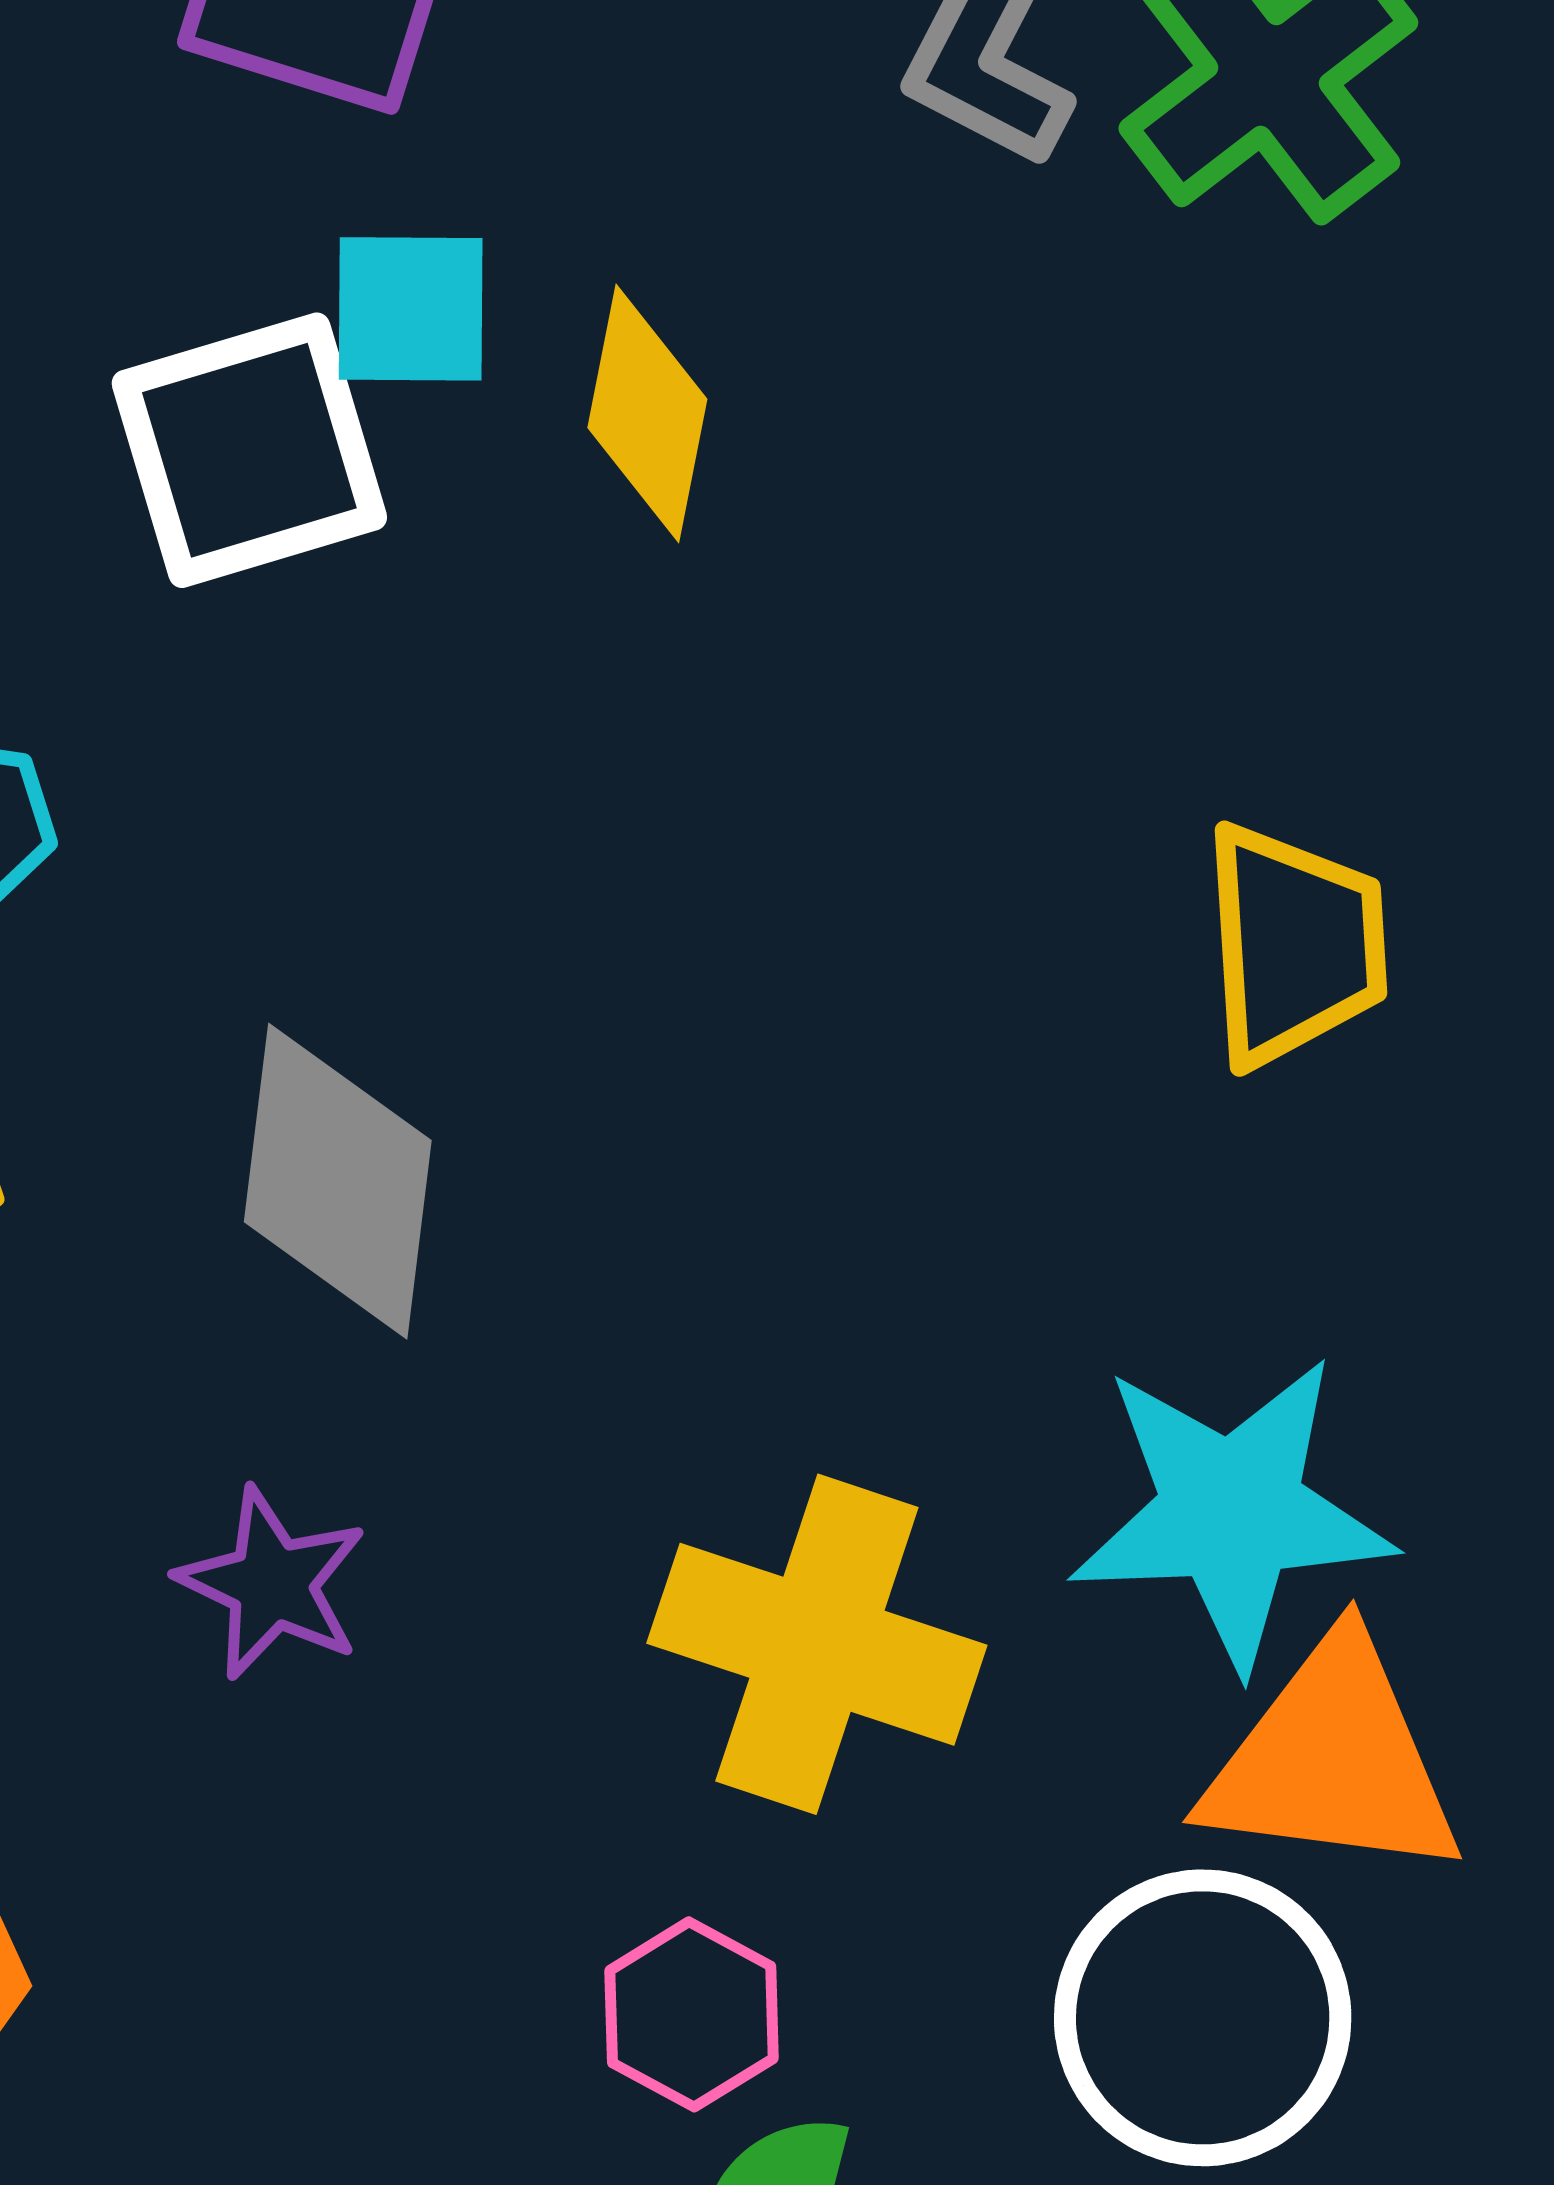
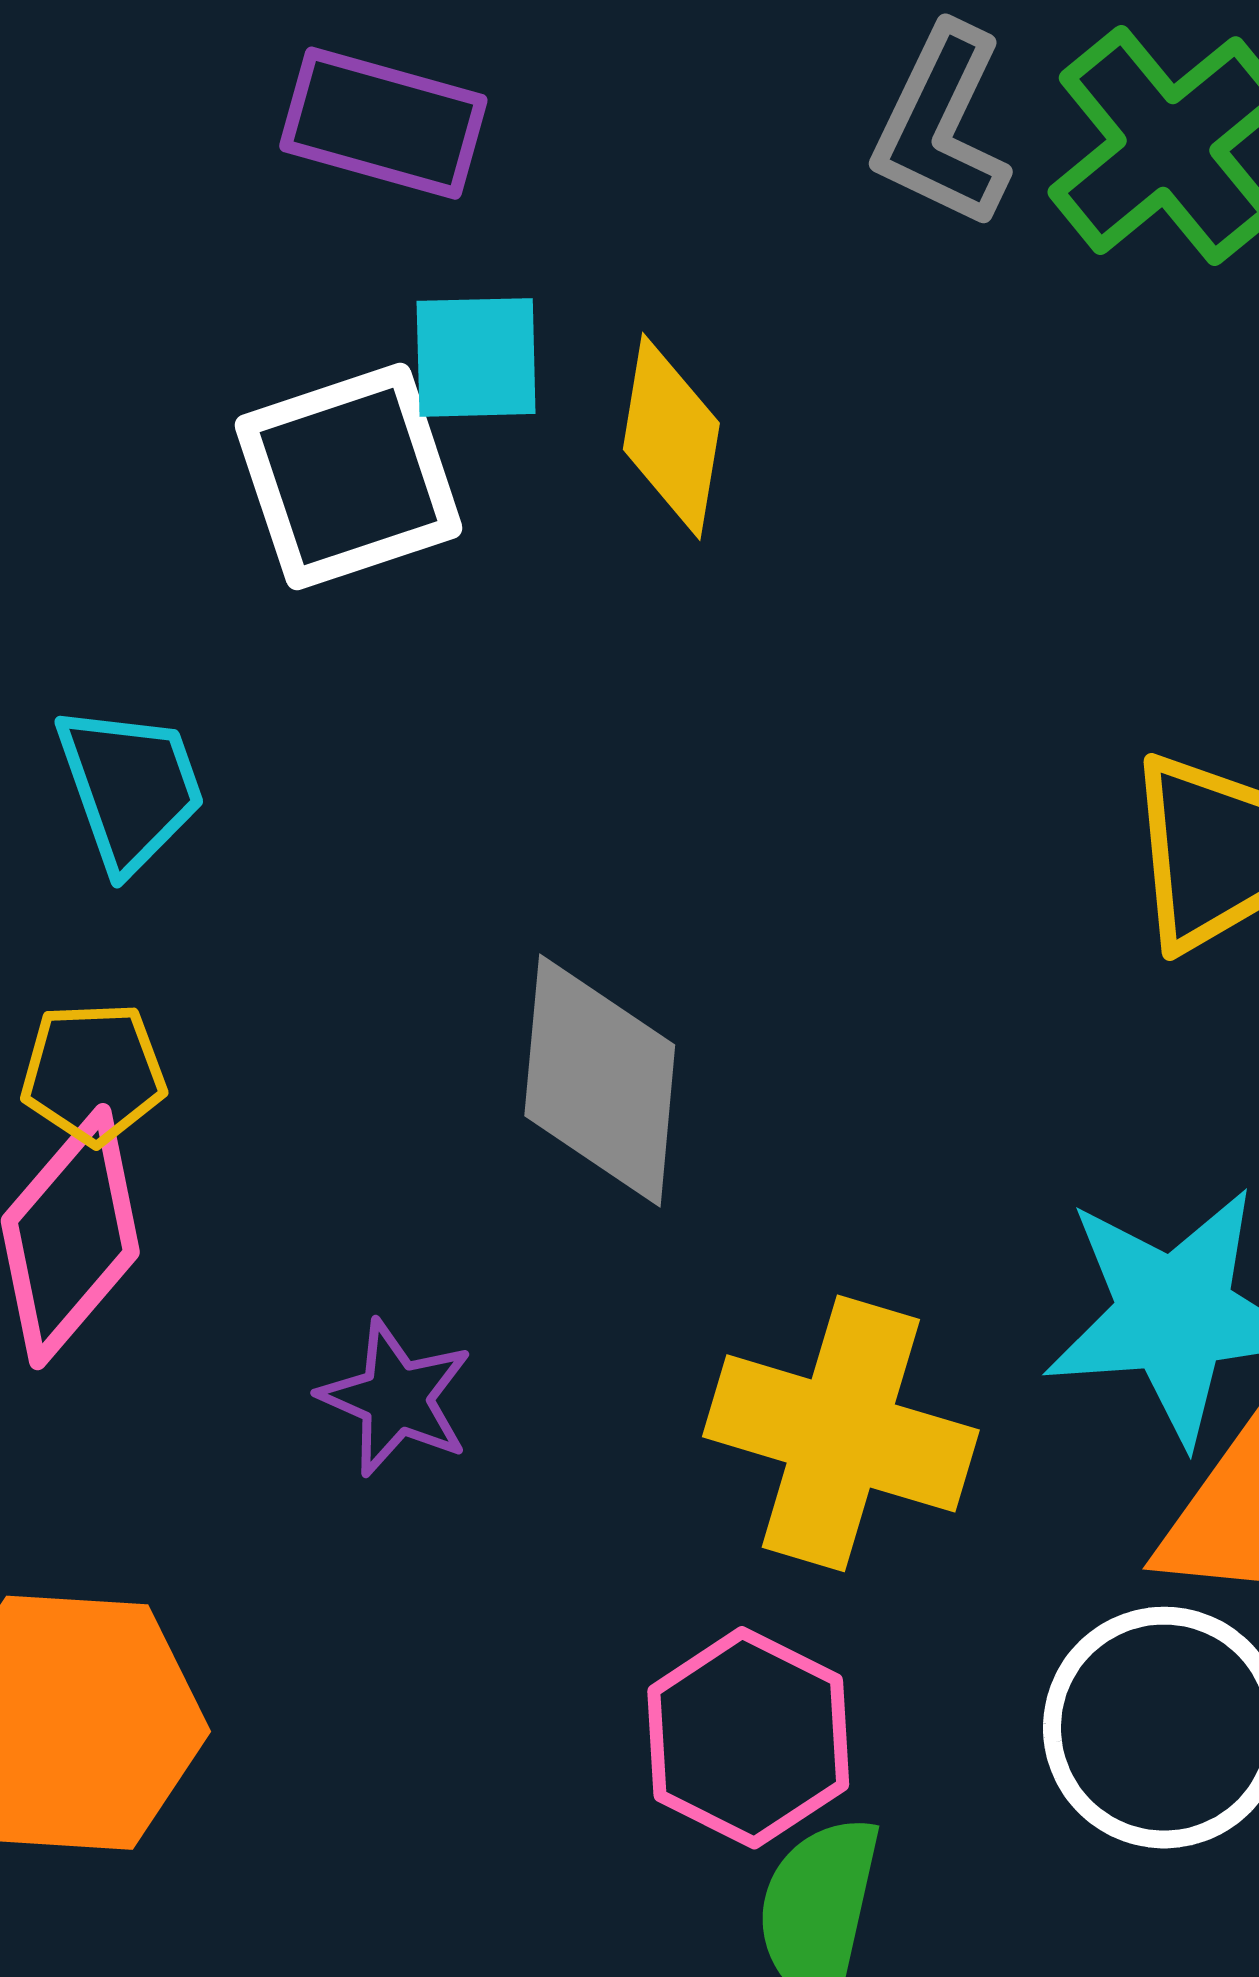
gray diamond: (338, 1181) -> (600, 1080), moved
pink hexagon: (692, 2014) -> (748, 1738), size x1.4

